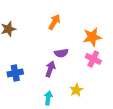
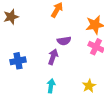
yellow star: (76, 90) -> (89, 86), moved

